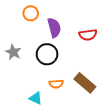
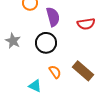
orange semicircle: (56, 84) -> (55, 72), turned -120

